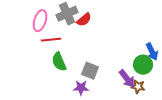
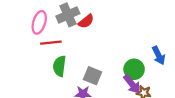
green semicircle: (59, 62) -> (59, 66), turned 30
green circle: (143, 65) -> (134, 69), moved

